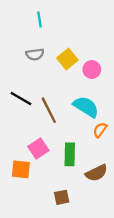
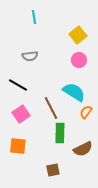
gray semicircle: (35, 54) -> (30, 56), moved
yellow square: (67, 59) -> (78, 35), moved
brown line: (49, 110) -> (51, 108), moved
pink square: (38, 149) -> (21, 114), moved

